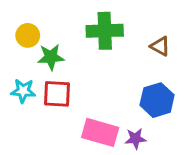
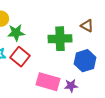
green cross: (105, 31) -> (60, 39), moved
red square: (57, 94) -> (20, 57), turned 36

